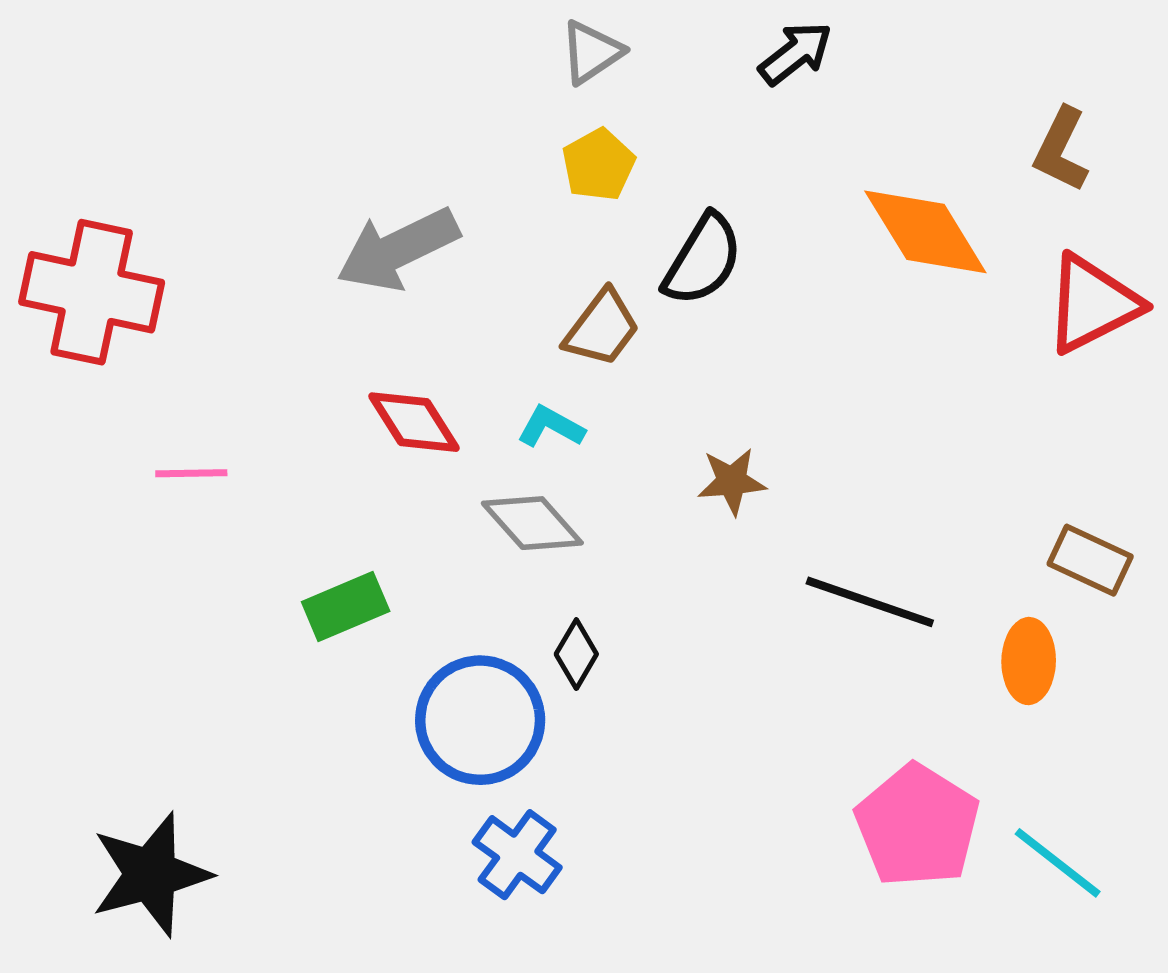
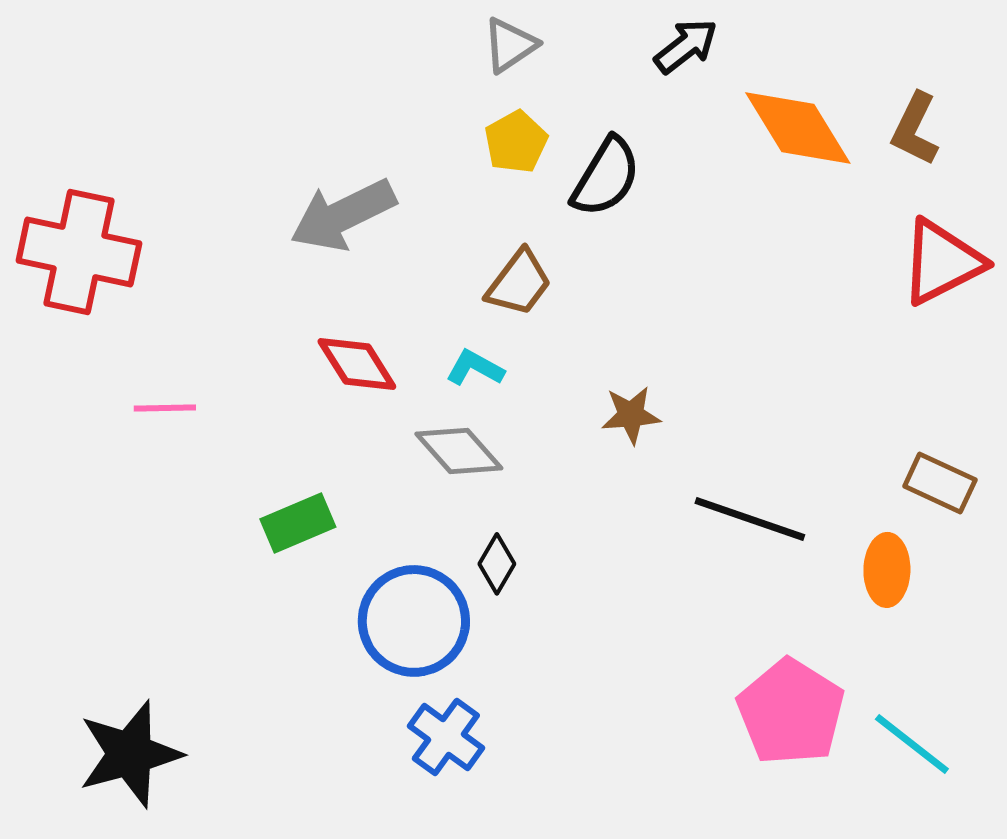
orange diamond: (925, 232) -> (798, 128), moved
black semicircle: (703, 260) -> (606, 177), moved

